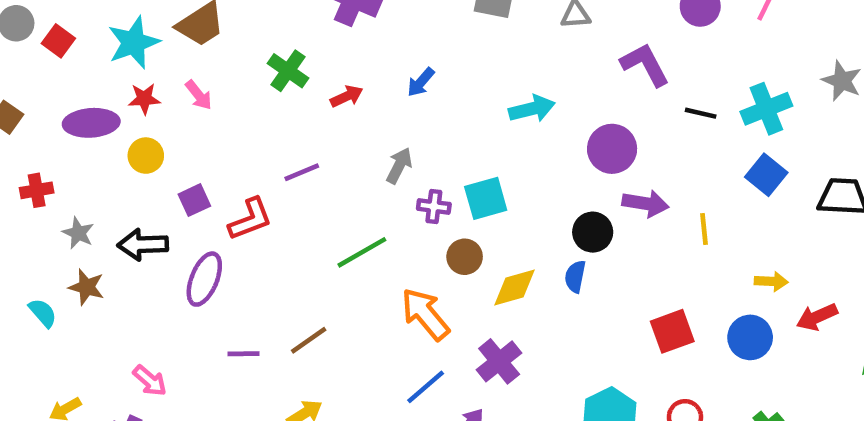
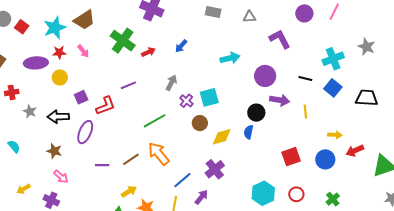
green cross: (288, 71) -> (123, 41), size x1.4
black line: (701, 113) -> (305, 79), moved
purple cross: (434, 206) -> (186, 101), turned 32
brown star: (86, 287) -> (54, 151), moved
orange arrow: (425, 314) -> (159, 154), moved

